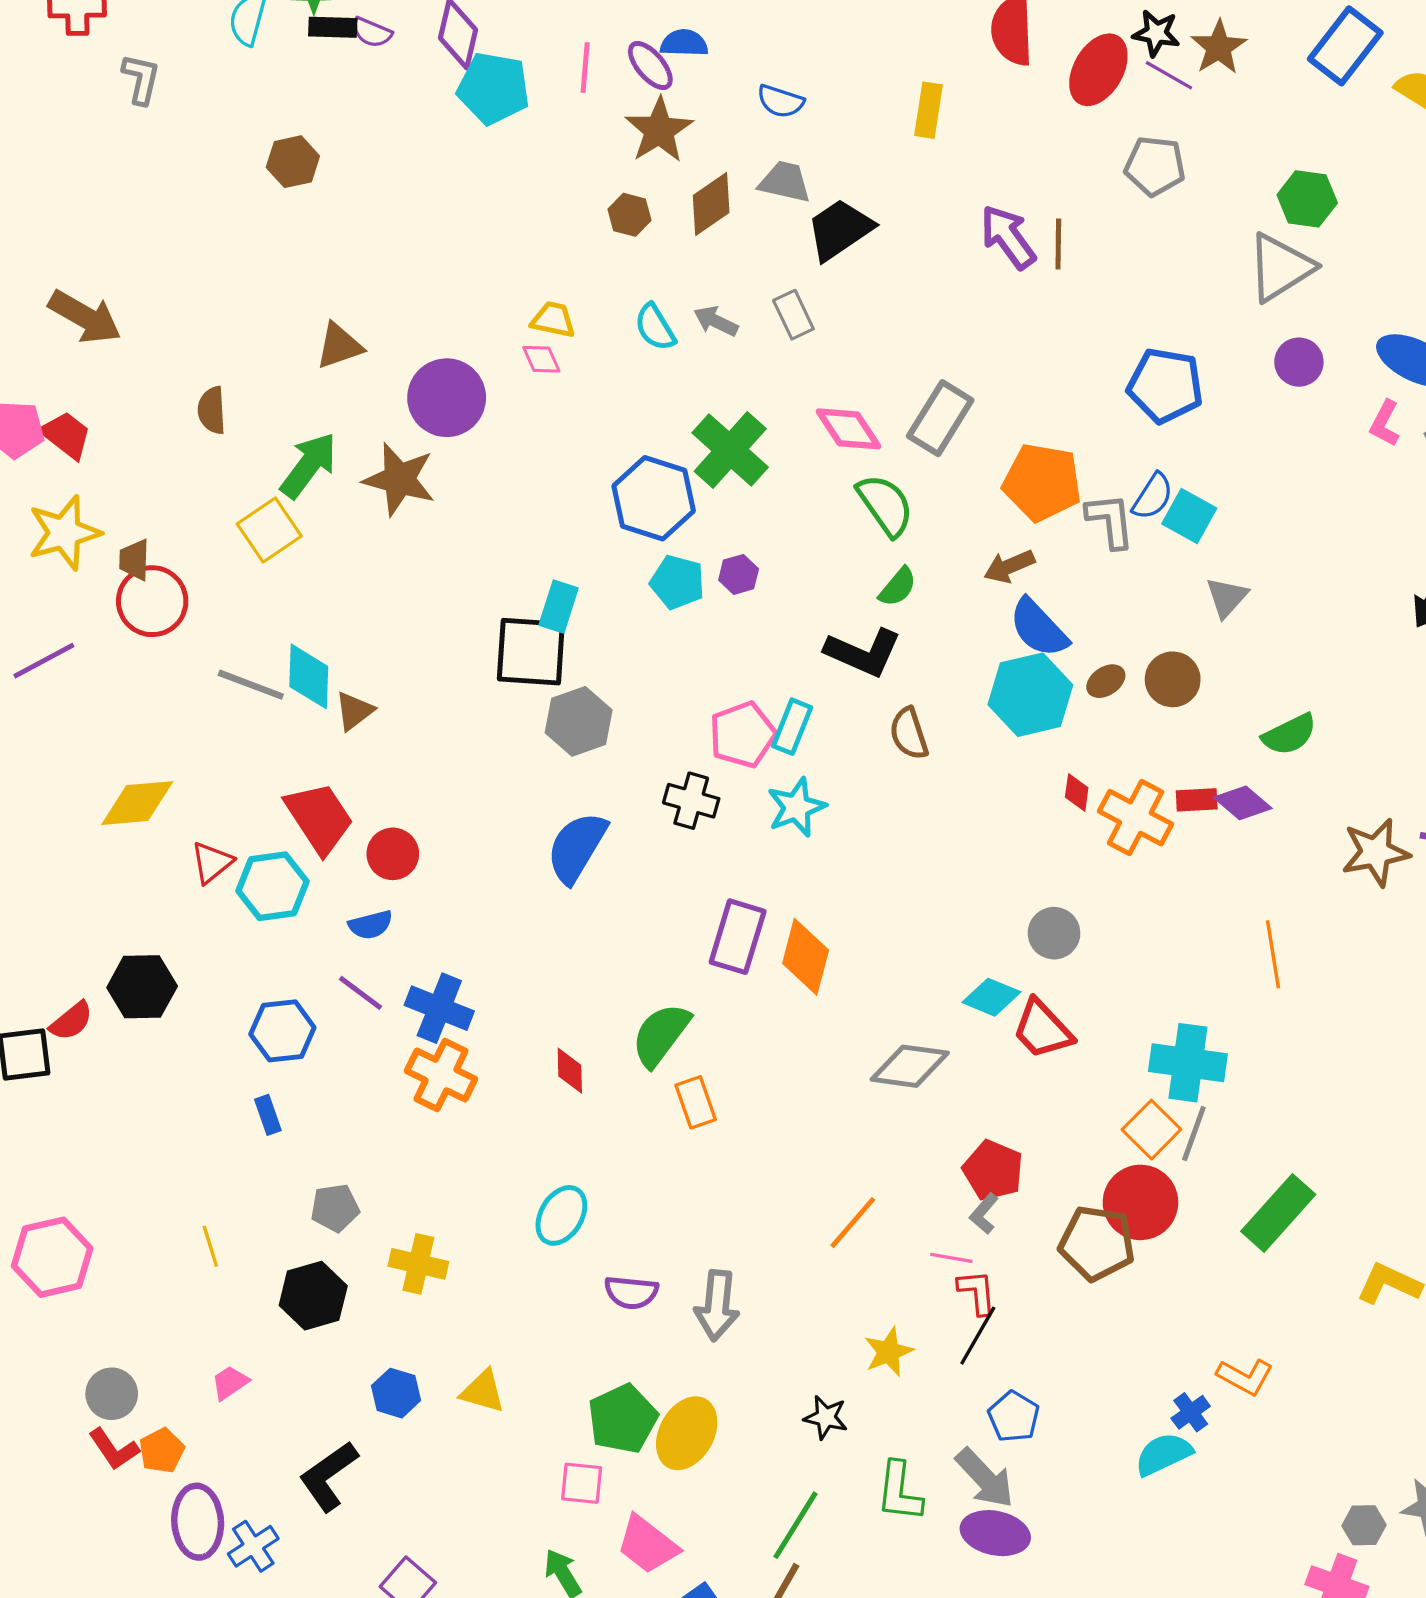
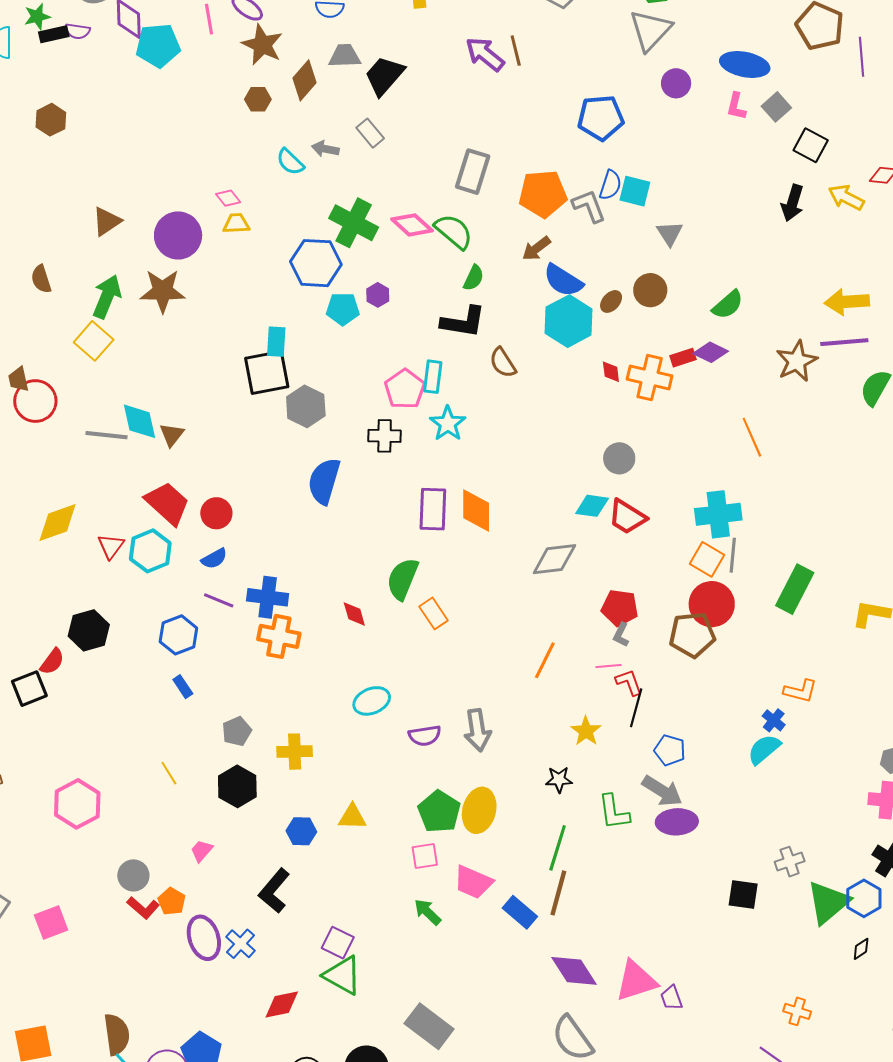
yellow trapezoid: (553, 320) -> (236, 224), moved
pink diamond: (849, 429) -> (412, 225), moved
cyan ellipse: (561, 1215) -> (372, 701), turned 51

